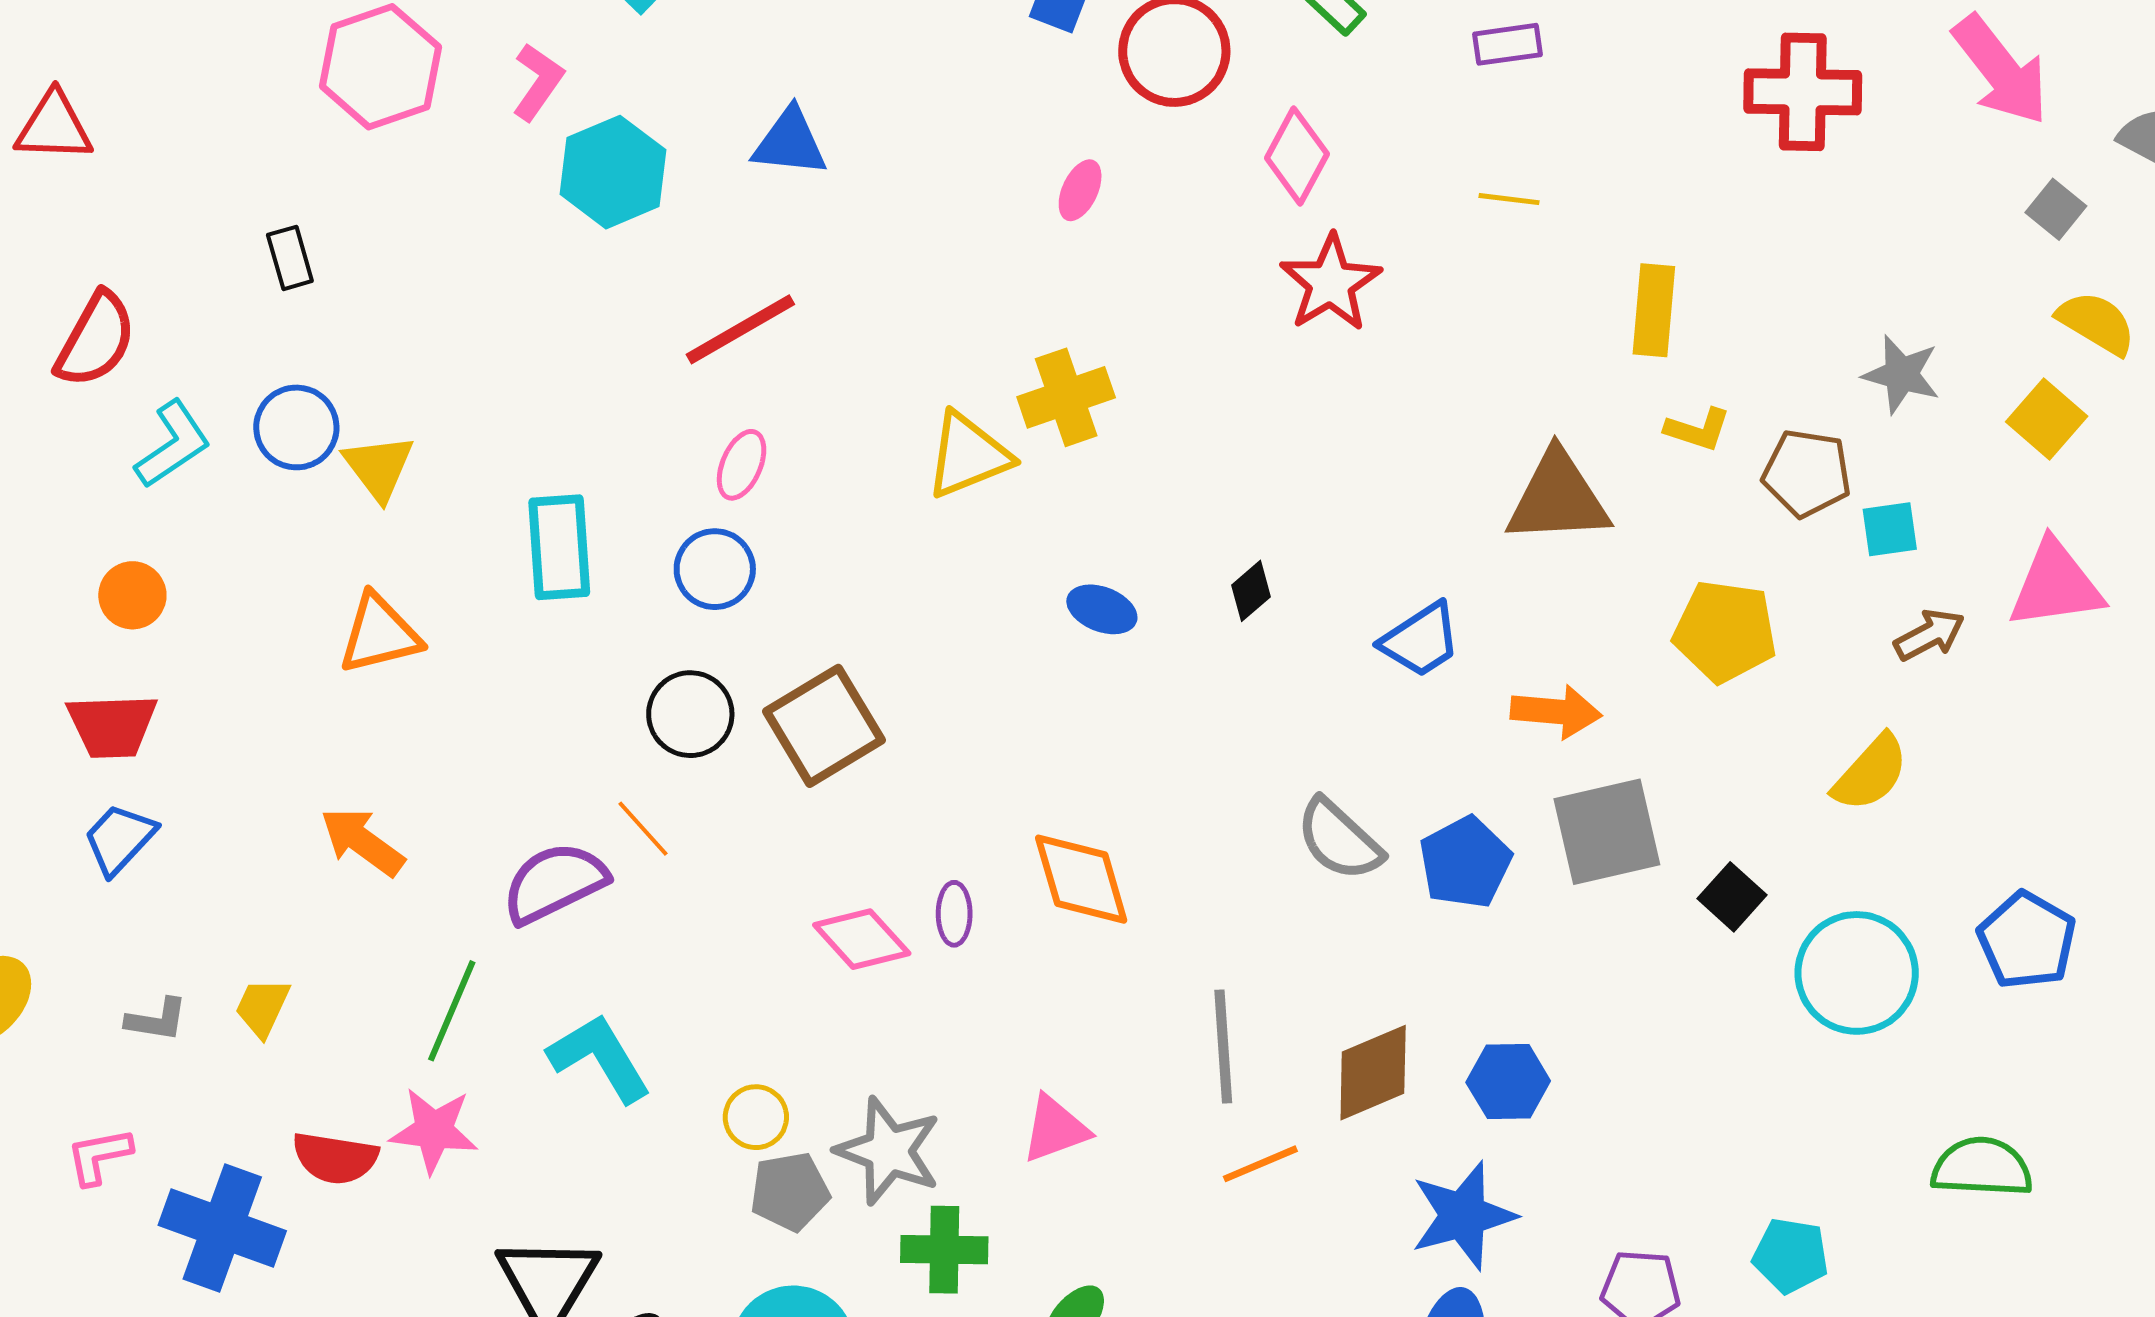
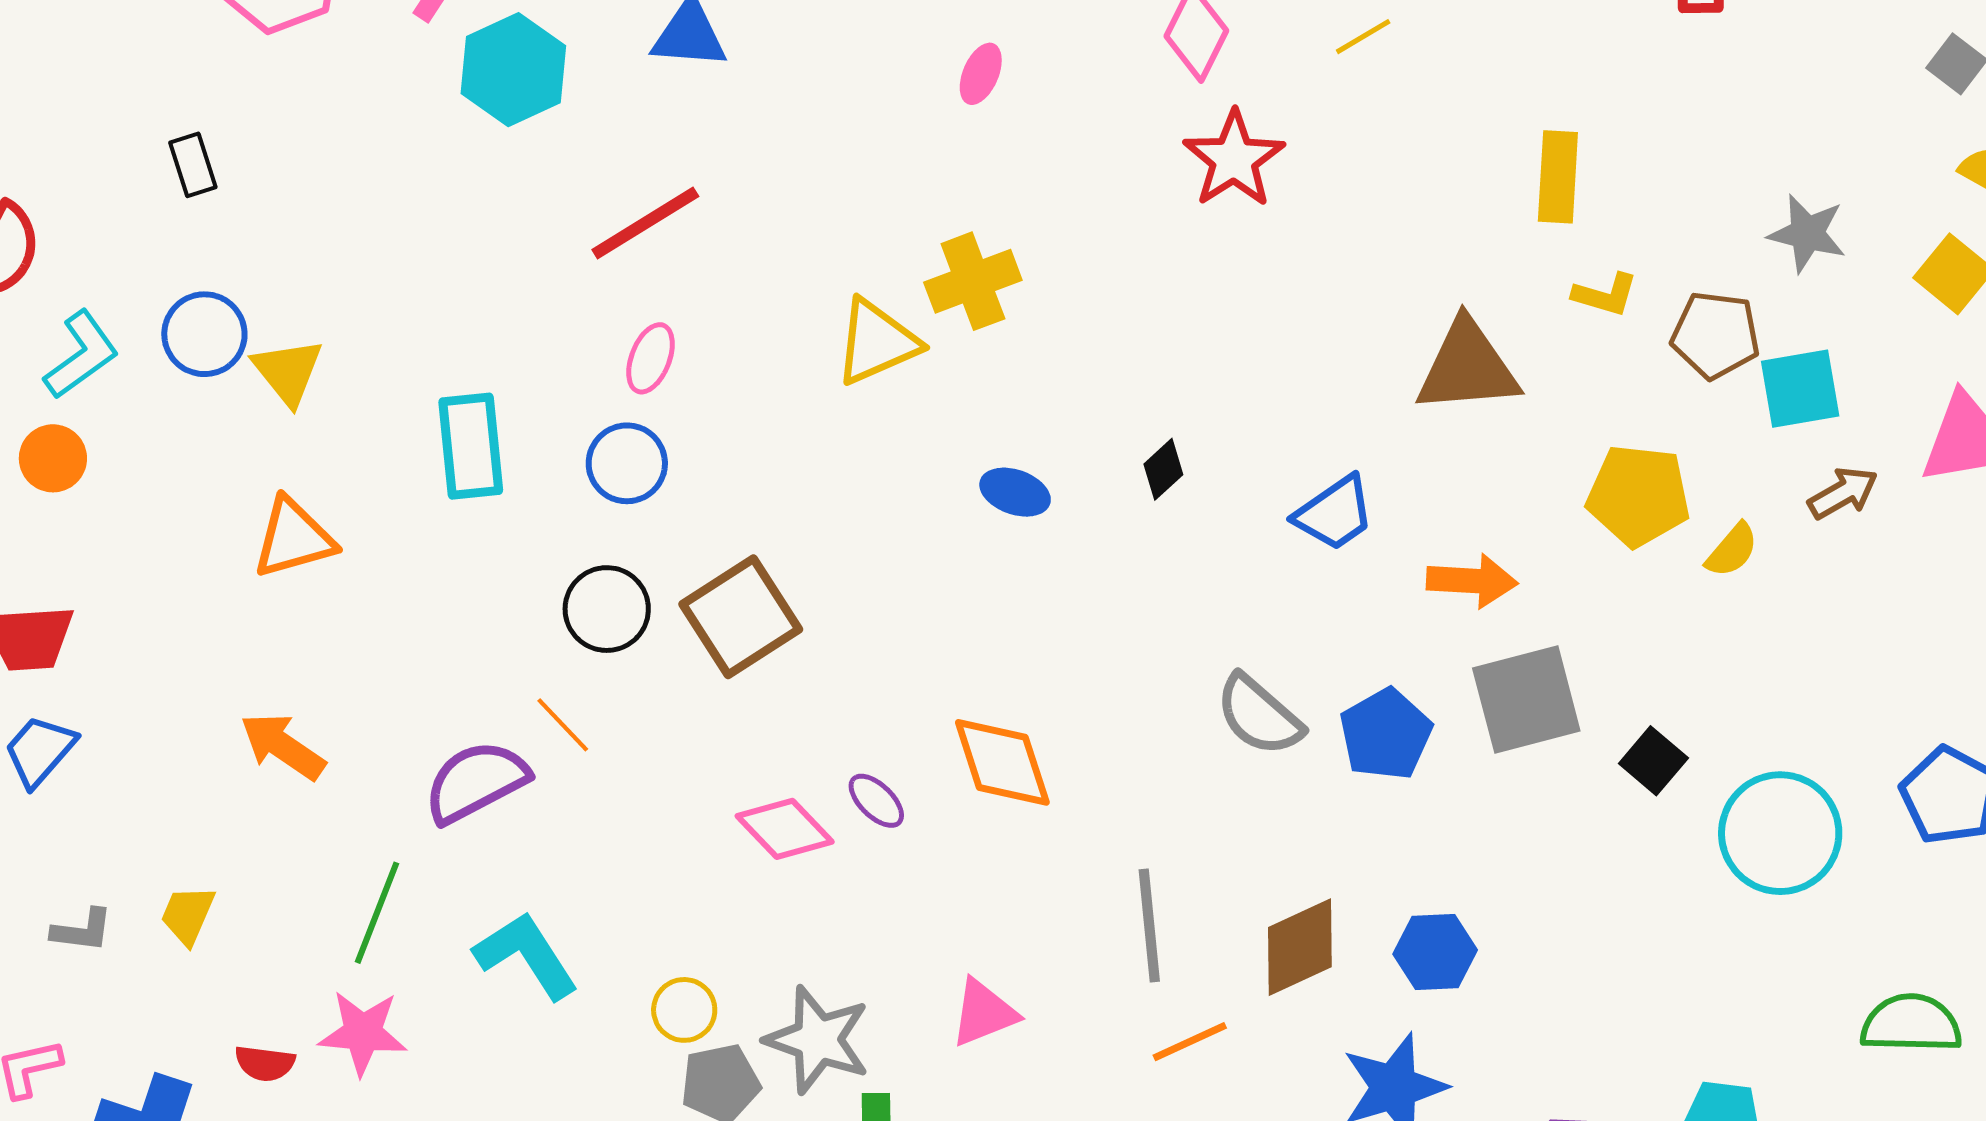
yellow line: (1509, 199) -> (1363, 37), moved, turned -36
cyan square: (1890, 529) -> (1800, 389), size x1.4
orange circle: (132, 595) -> (53, 458), moved
yellow semicircle: (1871, 773) -> (1732, 550), moved, size x0.7
purple ellipse: (954, 914) -> (876, 801), turned -44
red semicircle: (335, 1158) -> (265, 1063), size x0.7

